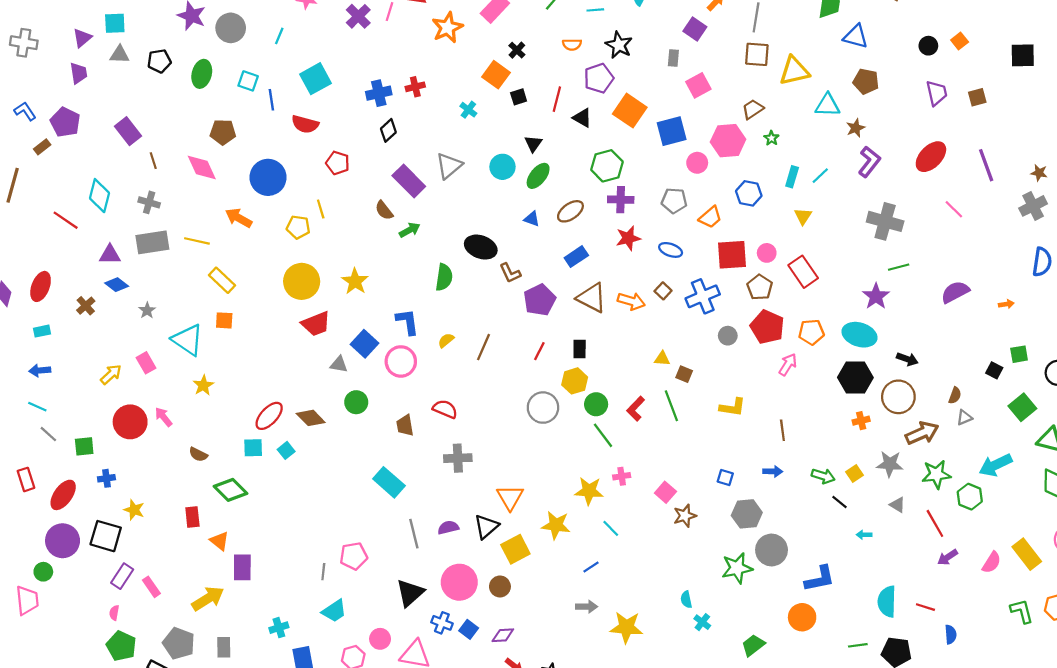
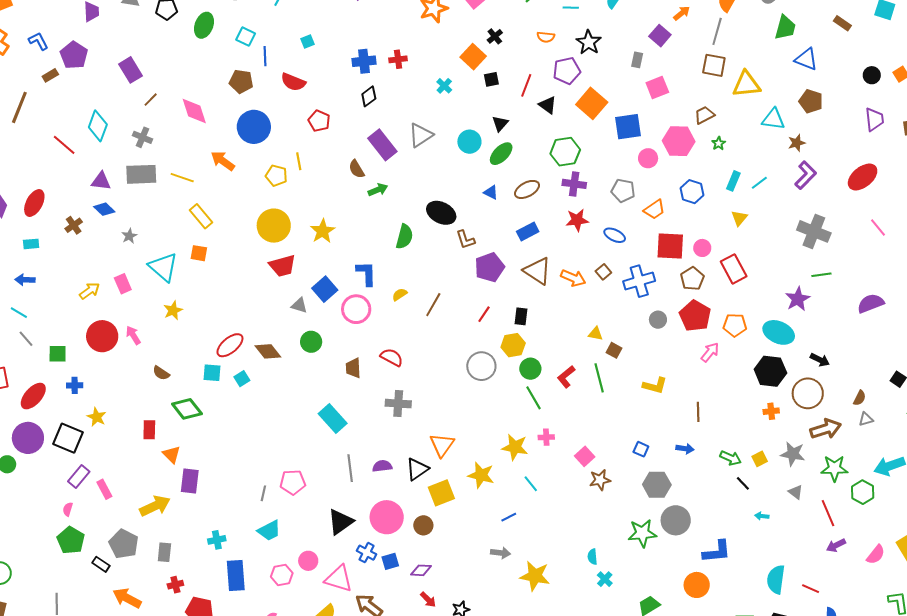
cyan square: (315, 79) -> (308, 41), size x0.5
brown pentagon: (223, 132) -> (241, 81), moved
brown line: (153, 161) -> (151, 100), turned 56
blue square: (469, 629) -> (390, 561), turned 30

